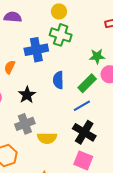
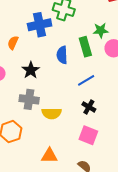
green rectangle: (87, 83) -> (85, 47), moved, turned -60
gray cross: (25, 124) -> (29, 99), turned 30
black cross: (84, 132) -> (89, 107), size x0.6

